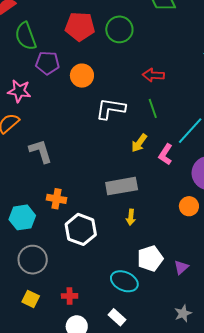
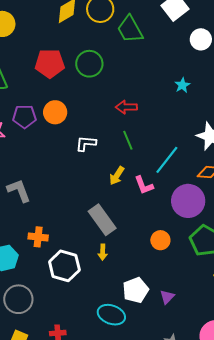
purple pentagon: (48, 63) -> (24, 117), moved
white L-shape: (111, 109) -> (86, 143), size x0.7
pink L-shape: (166, 154) -> (144, 185), turned -50
gray rectangle: (122, 186) -> (102, 220), turned 68
orange circle: (189, 206) -> (160, 240), moved
yellow arrow: (131, 217) -> (103, 252), moved

